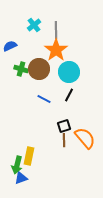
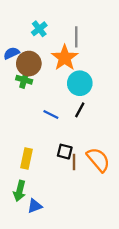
gray line: (56, 30) -> (76, 37), moved
brown circle: (39, 69) -> (29, 64), moved
black square: (64, 126) -> (65, 152), moved, turned 32
yellow rectangle: (29, 156) -> (26, 159), moved
blue triangle: (21, 178) -> (35, 206), moved

